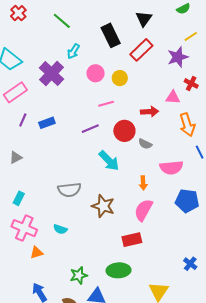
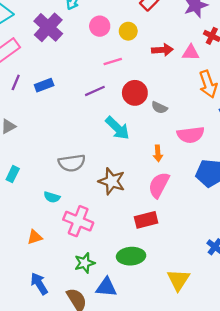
red arrow: (150, 112) -> (162, 50), moved
pink cross: (24, 228) -> (78, 221), moved
cyan semicircle: (60, 229) -> (52, 197), moved

